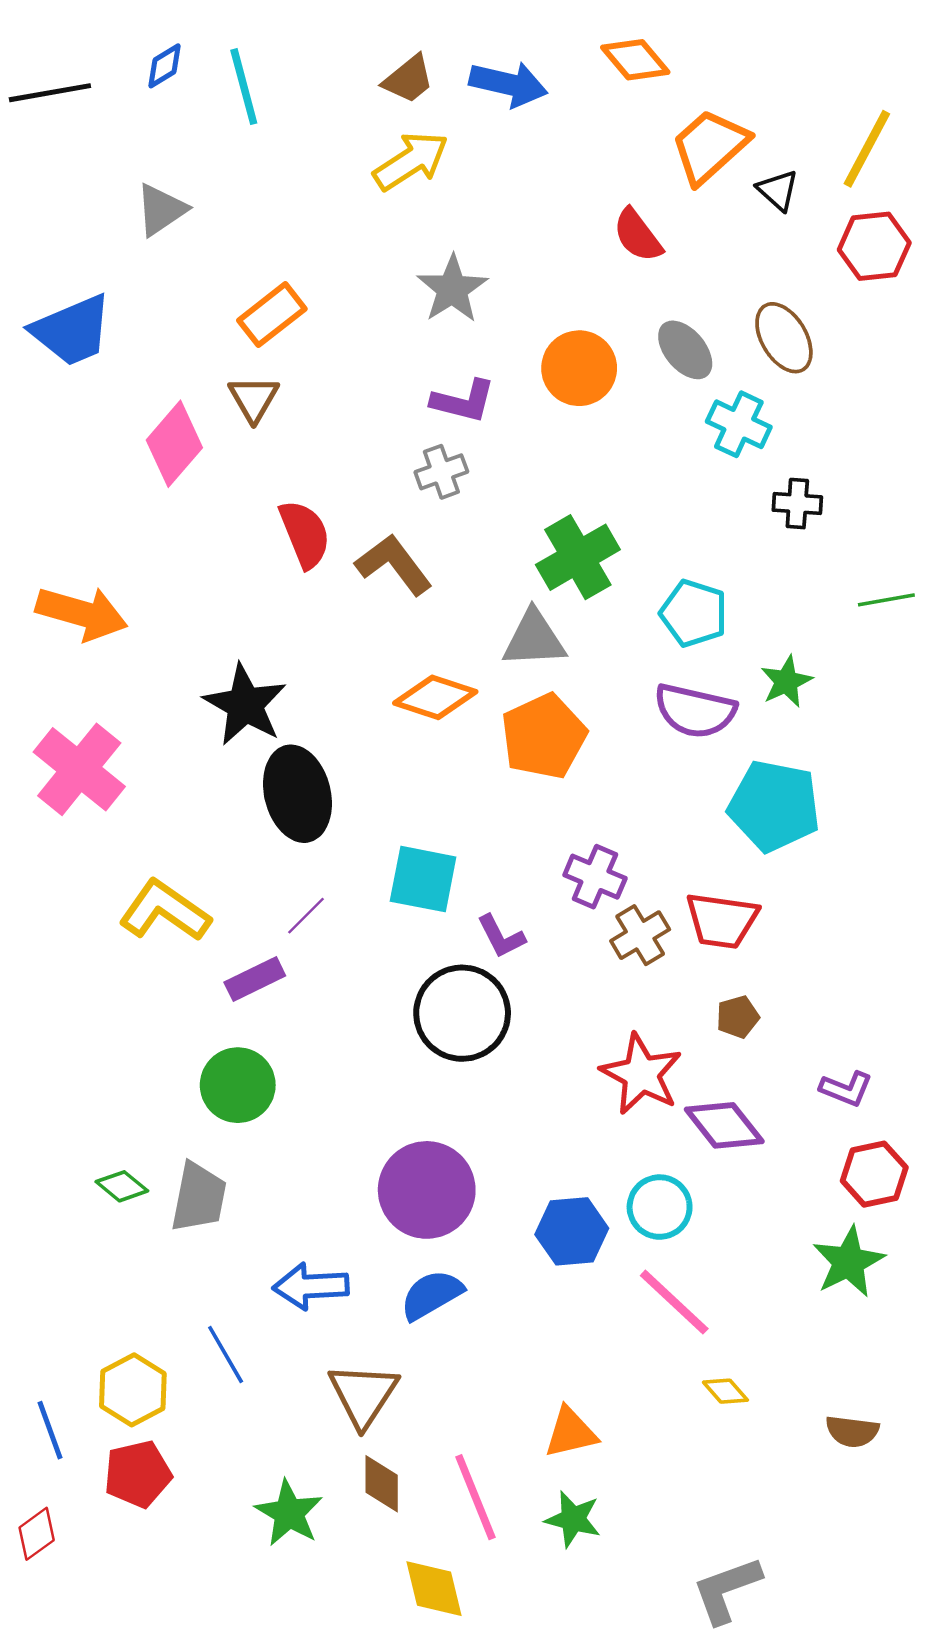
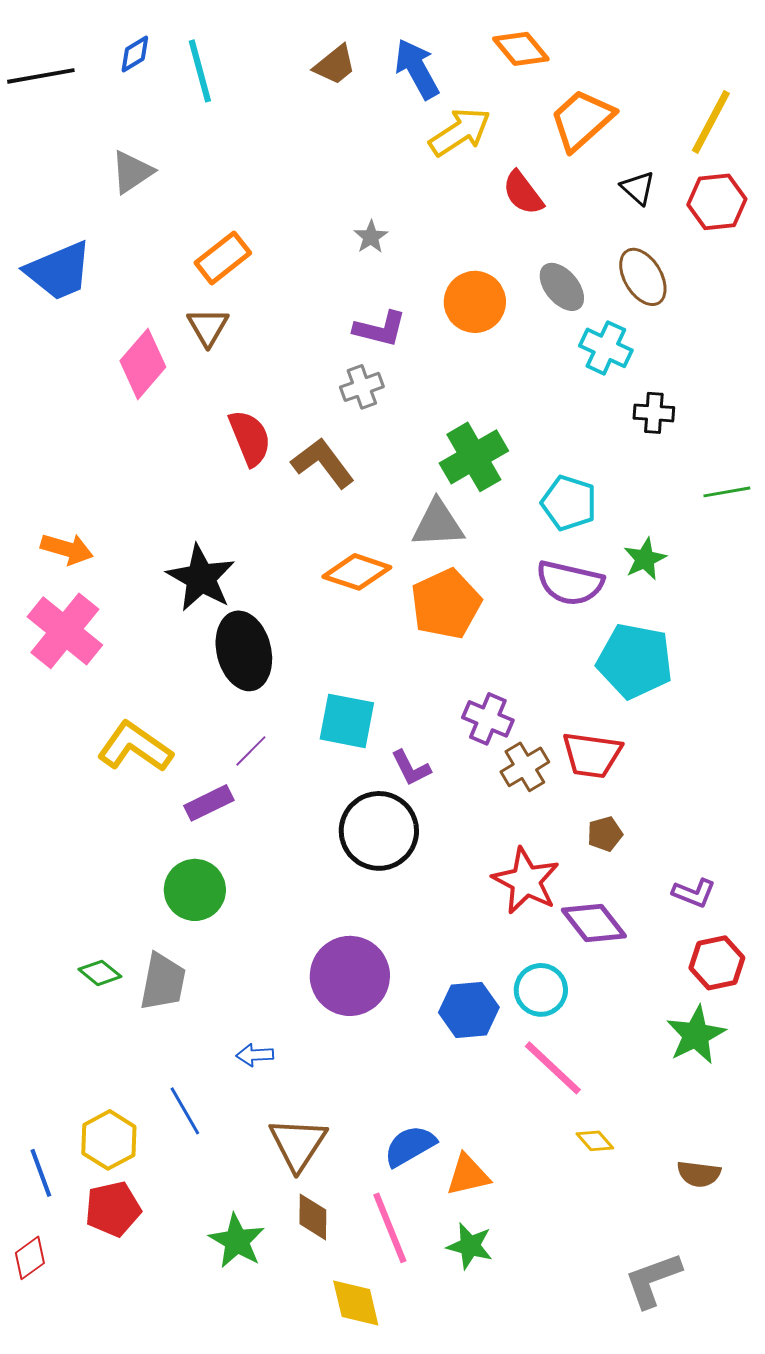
blue arrow: (508, 84) -> (417, 69), turned -132
yellow arrow: (411, 161) -> (460, 132), moved
black triangle: (778, 190) -> (638, 188), moved
gray star: (452, 289) -> (371, 237), size x0.6
orange arrow: (82, 613) -> (67, 549), moved, size x0.7
blue arrow: (311, 1286) -> (255, 1055), size x0.6
blue semicircle: (432, 1295) -> (410, 1146), moved
gray L-shape: (727, 1590) -> (653, 1280), moved

